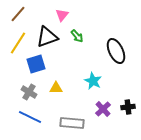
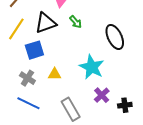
cyan star: (93, 81) -> (92, 67), size x1.4
black cross: (128, 107) -> (125, 105), moved
gray rectangle: (72, 123) -> (71, 109), turned 55

